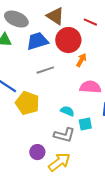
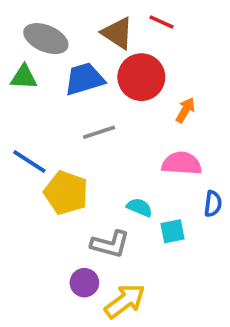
red line: (90, 22) -> (162, 22), moved
orange arrow: (81, 60) -> (185, 110), moved
gray L-shape: (64, 135) -> (110, 244), moved

